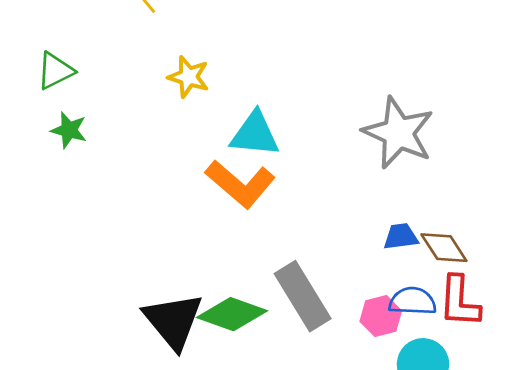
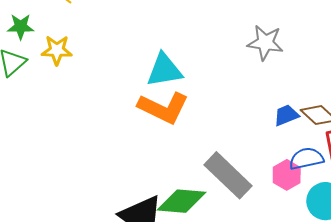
yellow star: (189, 77) -> (57, 50), moved
green star: (69, 130) -> (21, 27), moved
gray star: (398, 133) -> (265, 43), size x0.7

